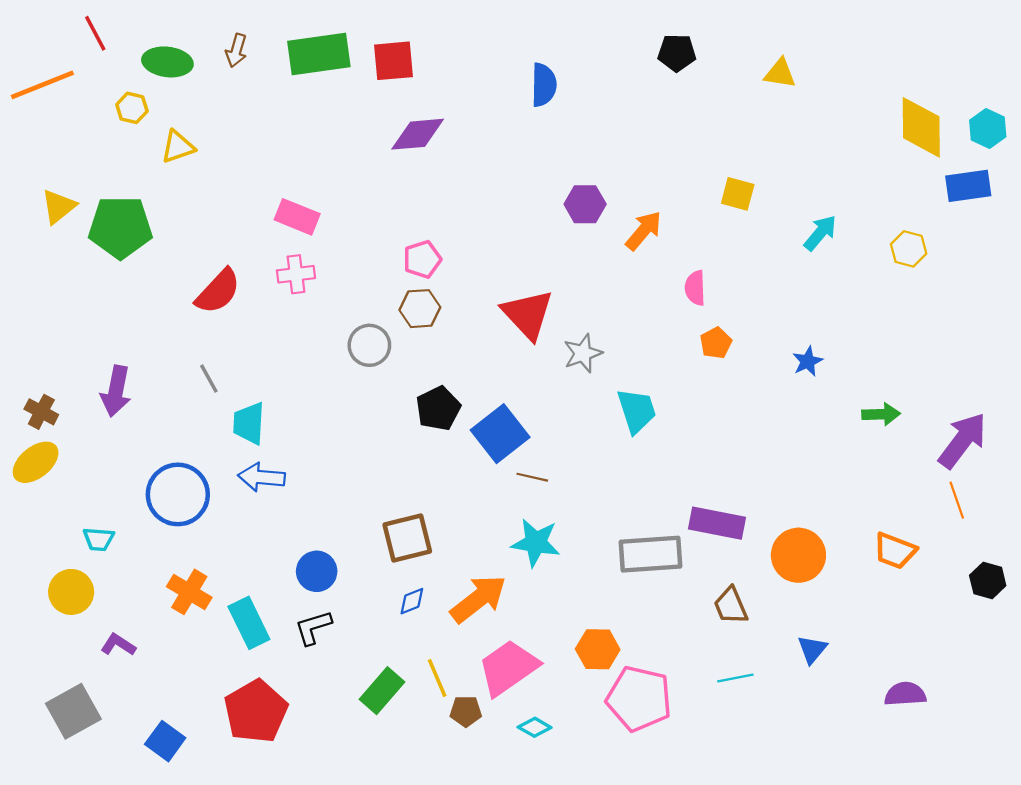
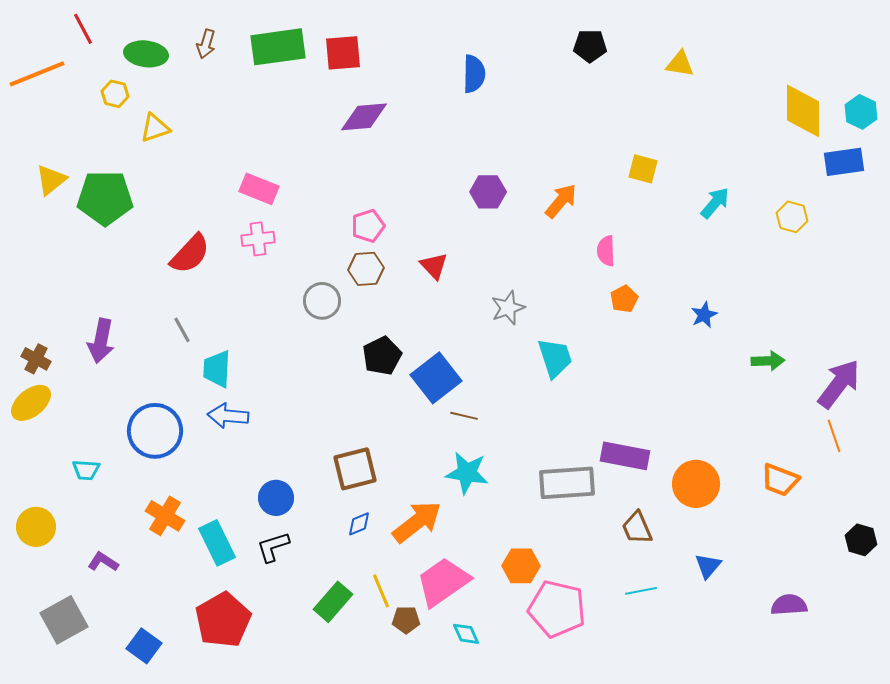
purple hexagon: (585, 204) -> (488, 192), moved
red triangle: (528, 314) -> (434, 266), moved, size x0.6
black hexagon: (988, 580) -> (861, 540), moved
yellow circle: (71, 592) -> (36, 527), moved
cyan diamond: (535, 727) -> (466, 634), turned 36

